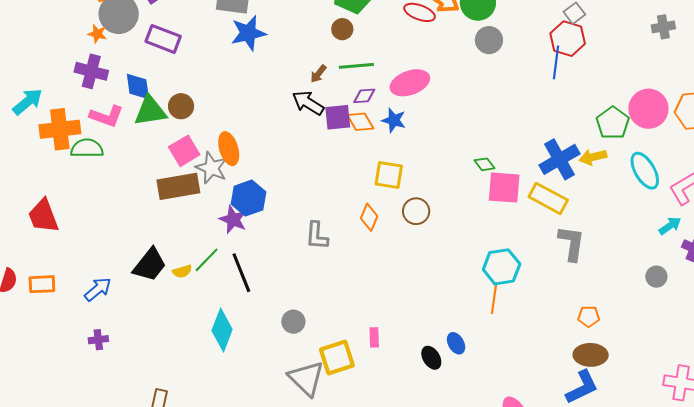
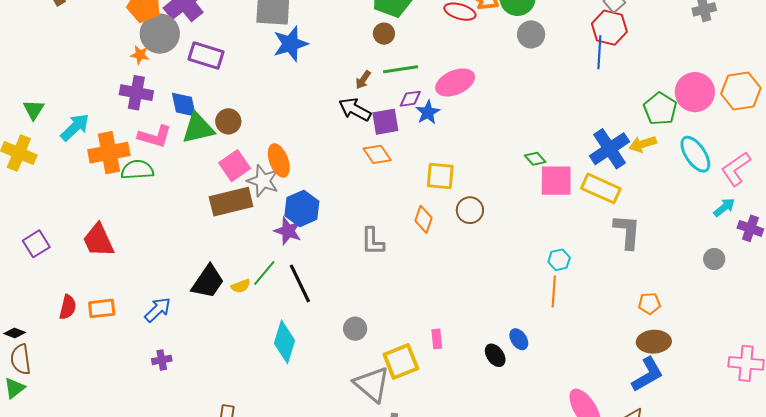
blue star: (394, 120) -> (428, 112), moved, turned 30
orange diamond: (360, 122) -> (377, 154), moved
cyan hexagon: (502, 267) -> (559, 260), size x0.6

